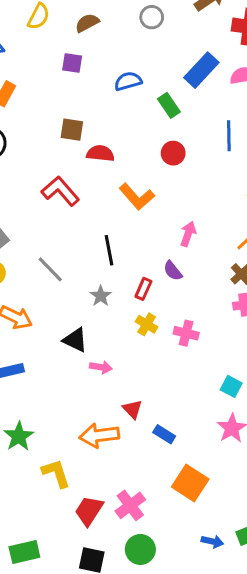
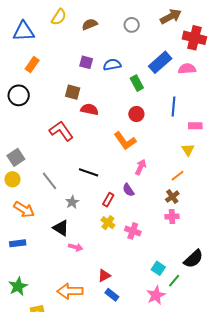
purple square: (72, 63) -> (86, 62), moved
orange L-shape: (137, 197) -> (125, 141), moved
black line: (109, 250) -> (89, 172), turned -66
gray star: (101, 296) -> (72, 202), moved
red triangle: (132, 409) -> (104, 276), moved, turned 40

